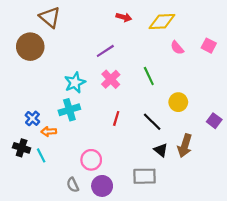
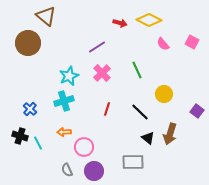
red arrow: (124, 17) -> (120, 23), moved
yellow diamond: (162, 22) -> (149, 20), turned 30
orange arrow: (49, 132) -> (64, 132), moved

